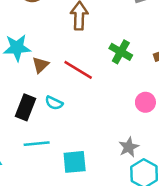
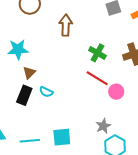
brown triangle: (41, 65) -> (29, 73), moved
red line: (78, 70) -> (97, 78), moved
cyan line: (37, 144) -> (30, 141), moved

